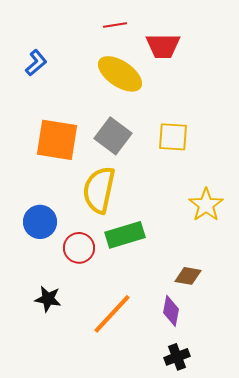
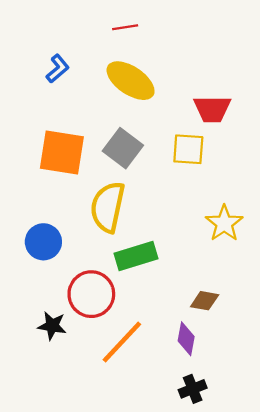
red trapezoid: (163, 46) -> (212, 109), moved
blue L-shape: (36, 63) -> (58, 69), moved
red circle: (79, 248) -> (91, 294), moved, size x1.4

